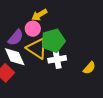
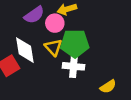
purple semicircle: (16, 38) -> (34, 15), moved
yellow triangle: (37, 48) -> (53, 47), size x0.7

